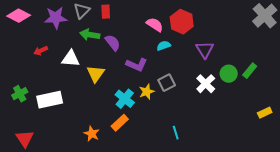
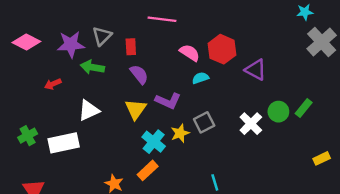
red rectangle: (106, 12) -> (131, 47), moved
green arrow: (90, 35) -> (92, 67), moved
purple triangle: (205, 50) -> (256, 70), moved, turned -30
white triangle: (71, 59) -> (89, 110), moved, turned -30
yellow triangle: (96, 74) -> (136, 109), moved

